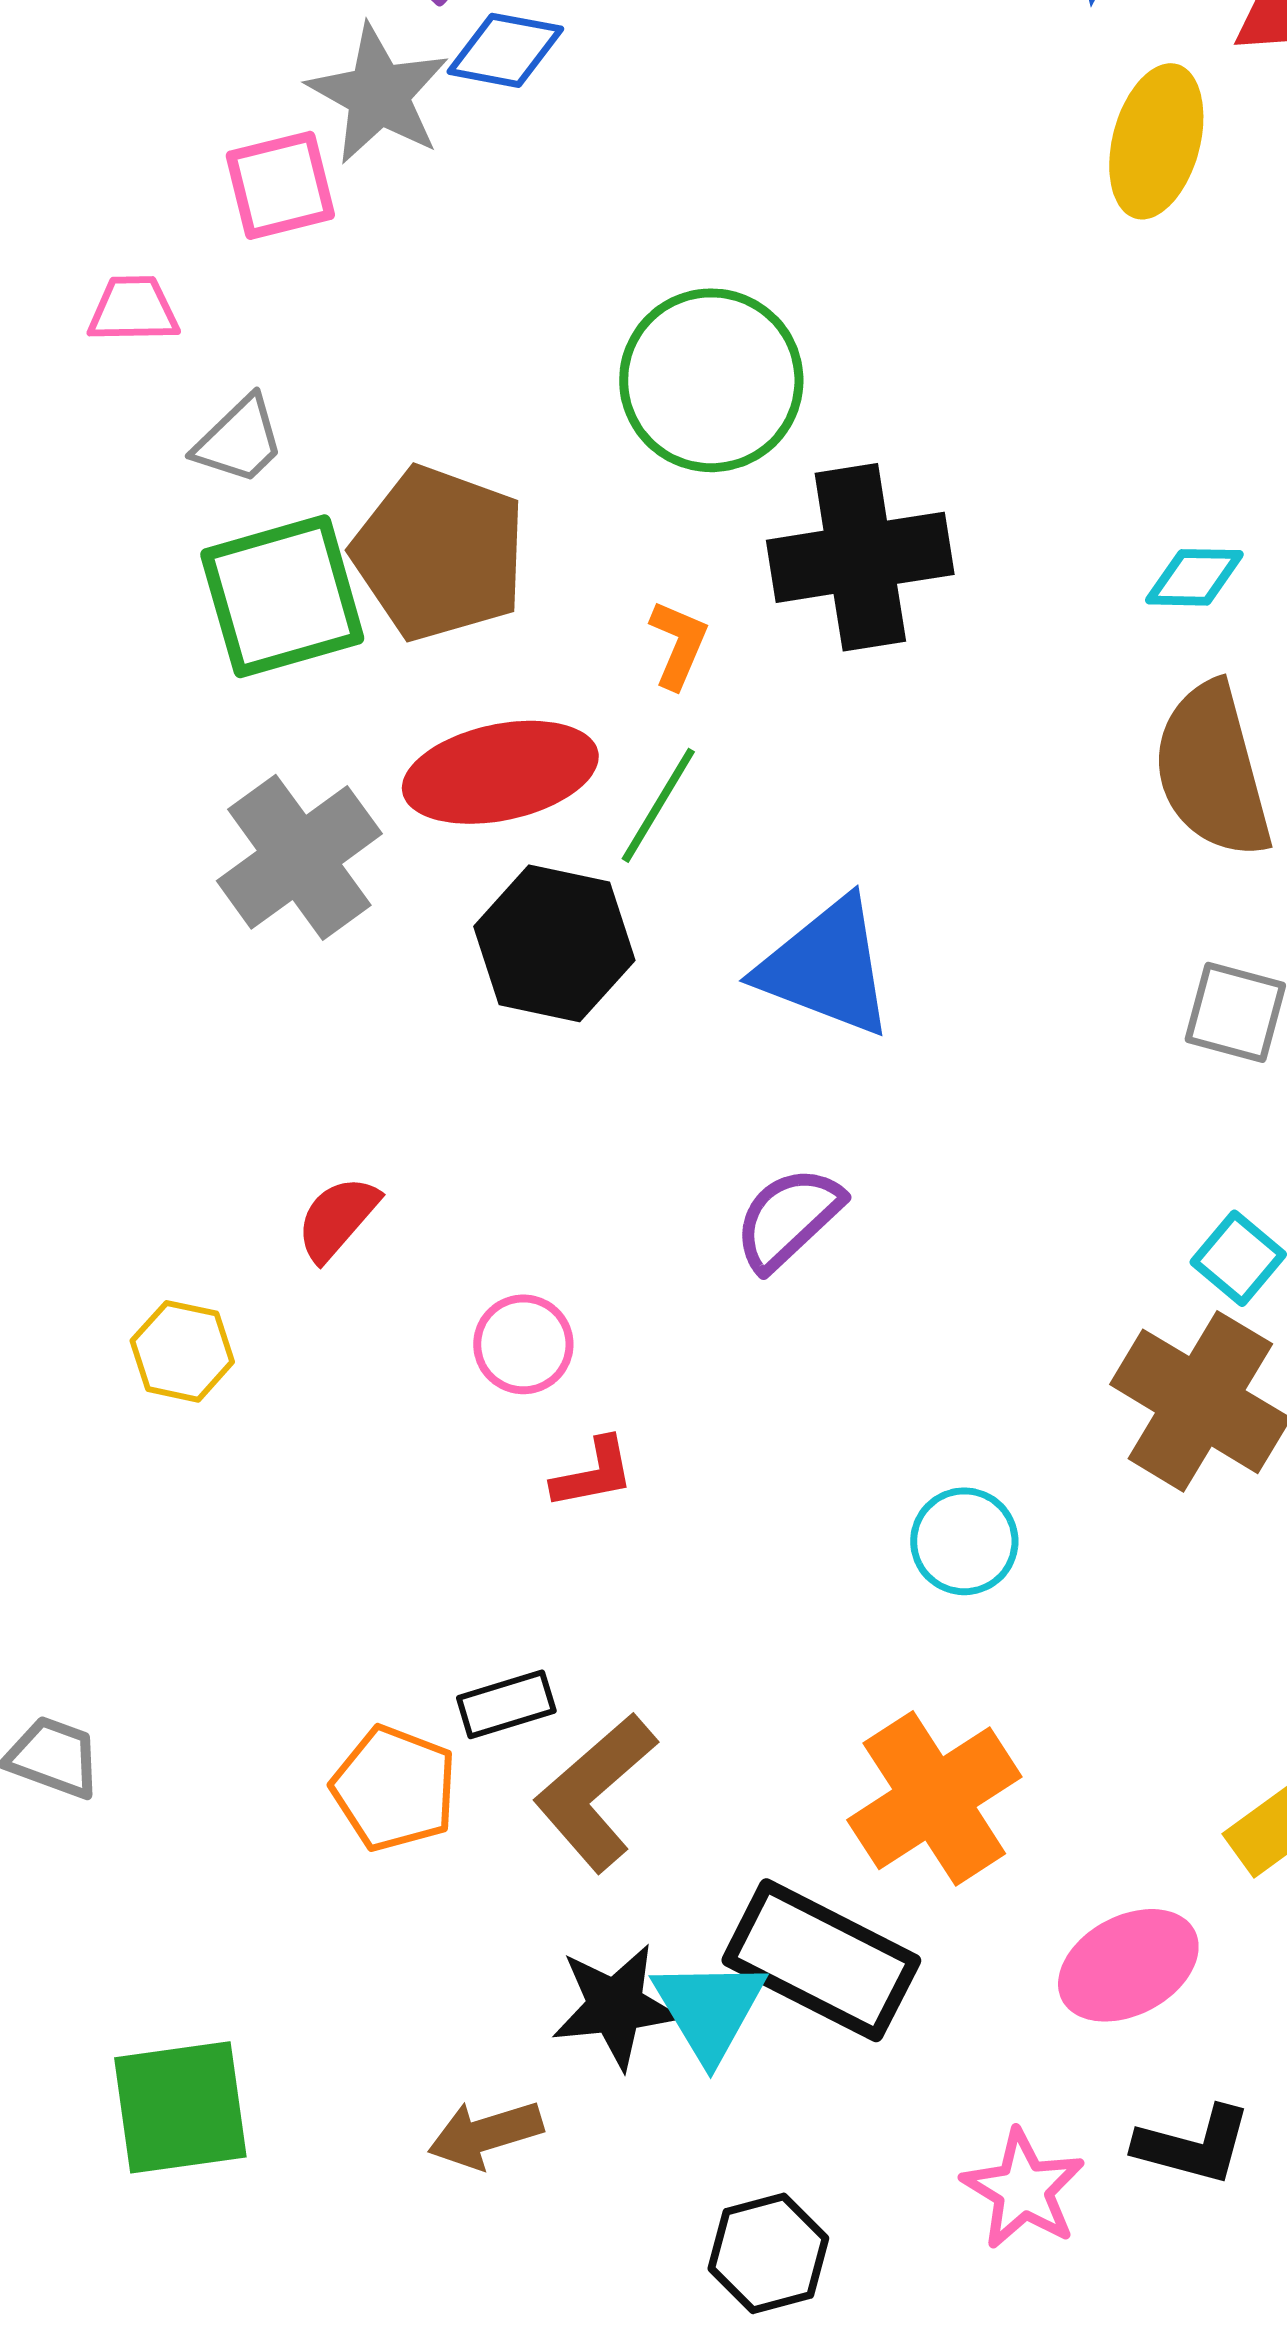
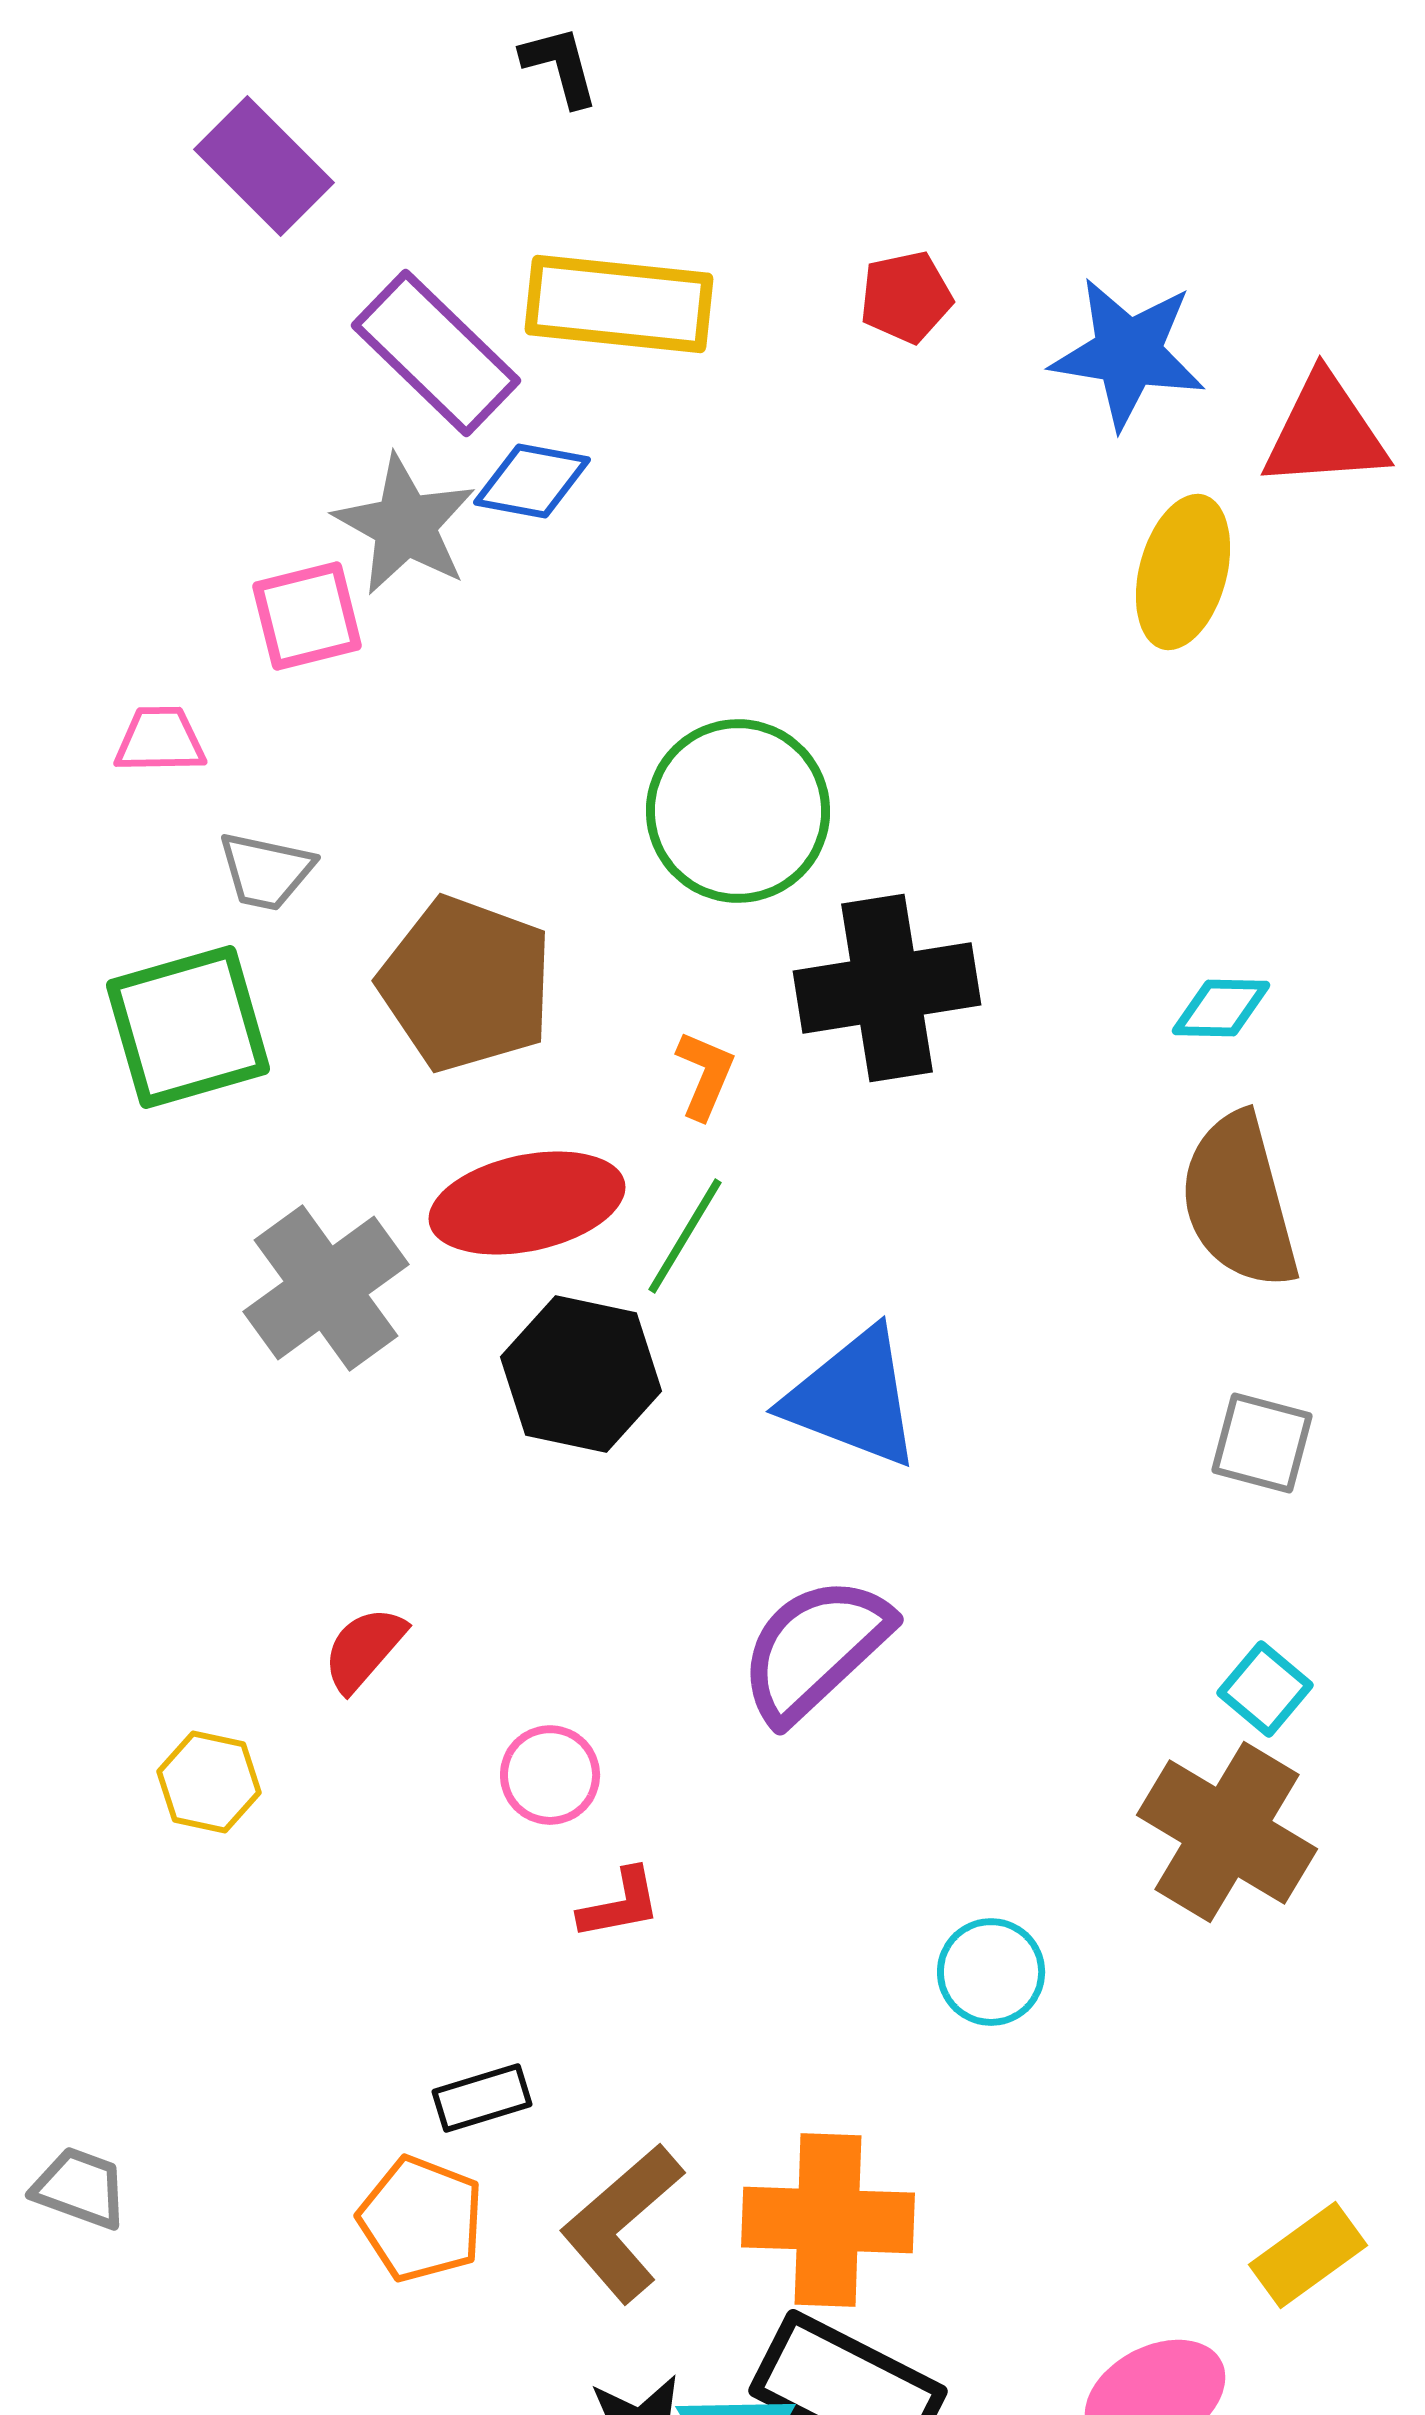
gray trapezoid: (239, 440) -> (266, 871), turned 56
green square: (282, 596) -> (188, 1027), moved
purple semicircle: (788, 1218) -> (815, 1649), size x1.4
black rectangle: (506, 1704) -> (482, 2098), moved
orange cross: (934, 1798) -> (828, 2220), moved, turned 35

